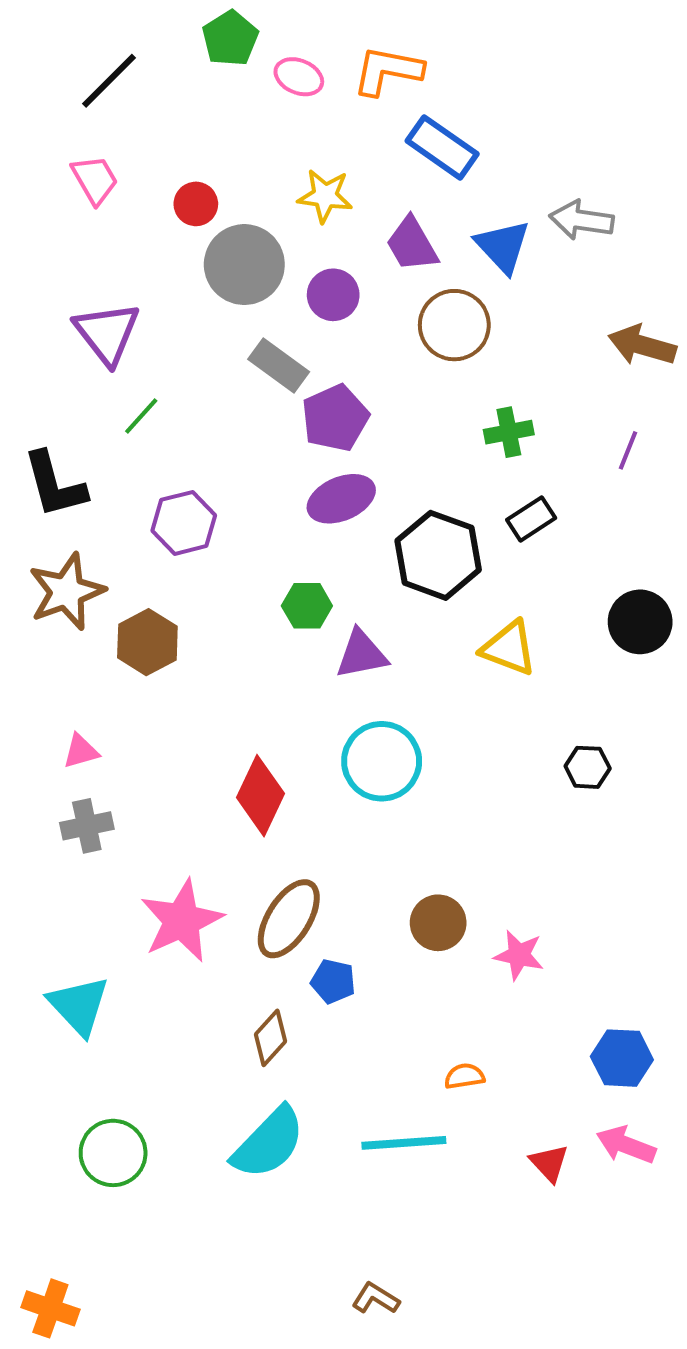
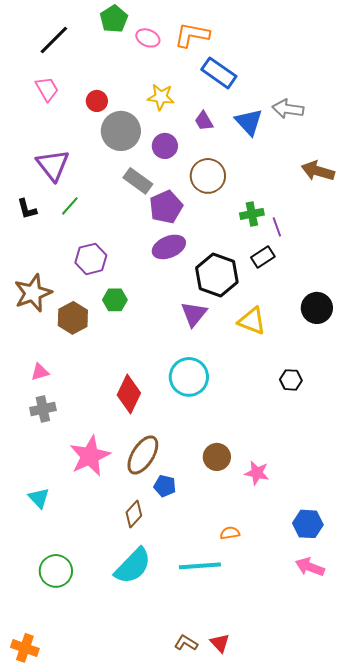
purple trapezoid: (412, 244) -> (204, 121), size x0.7
brown circle: (454, 325) -> (208, 176), moved
purple line: (628, 450) -> (277, 227), moved, turned -42
black L-shape: (55, 485) -> (27, 209), moved, size x0.6
green hexagon: (307, 606) -> (115, 300), moved
purple triangle: (361, 654) -> (194, 314), moved, turned -40
cyan triangle: (79, 1006) -> (39, 498), size x0.7
red triangle: (549, 1163) -> (220, 643), moved

